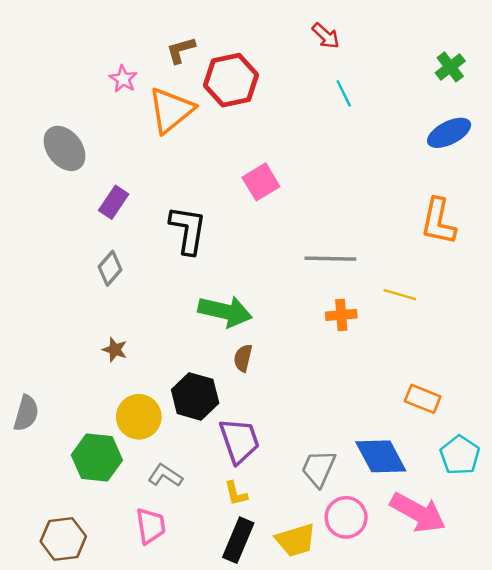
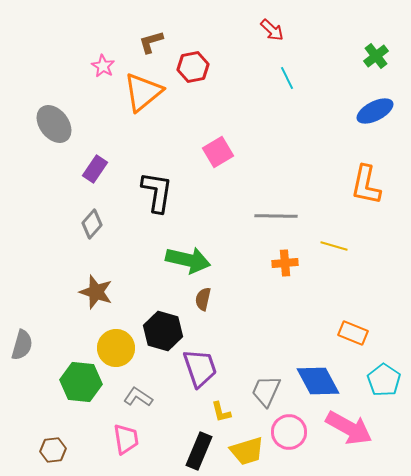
red hexagon: (231, 80) -> (193, 67), size x0.7
brown star: (115, 350) -> (96, 292), size x1.6
yellow L-shape: (236, 493) -> (221, 412), moved
brown hexagon: (63, 539) -> (53, 450), size x0.7

